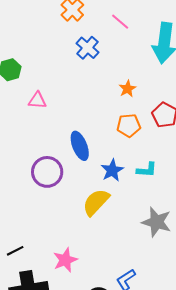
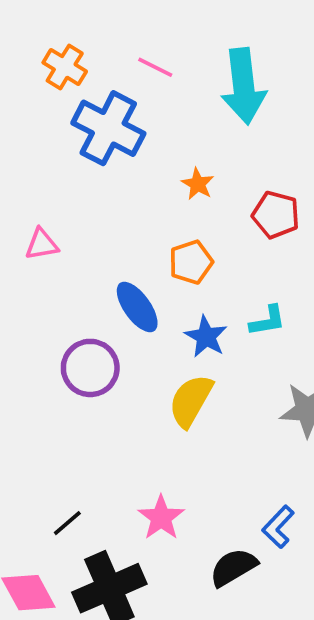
blue cross: (87, 48) -> (108, 128), size x1.6
orange pentagon: (129, 125) -> (191, 262), moved

